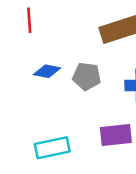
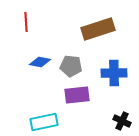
purple rectangle: (116, 135) -> (77, 95), moved

